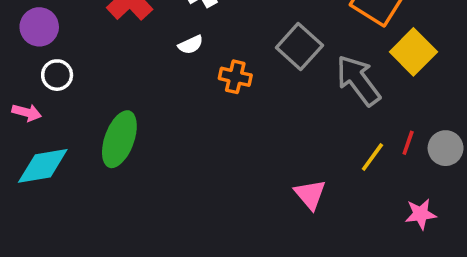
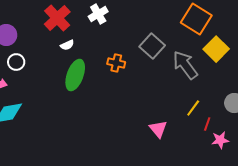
white semicircle: (191, 45) -> (67, 45), moved
green ellipse: (119, 139) -> (75, 75), moved
red line: (408, 143) -> (207, 124), moved

